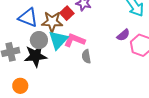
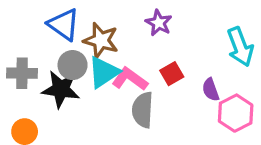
red square: (67, 13) -> (172, 74), moved
purple semicircle: (123, 35) -> (211, 90), turned 96
gray semicircle: (86, 56) -> (143, 110), size x1.5

